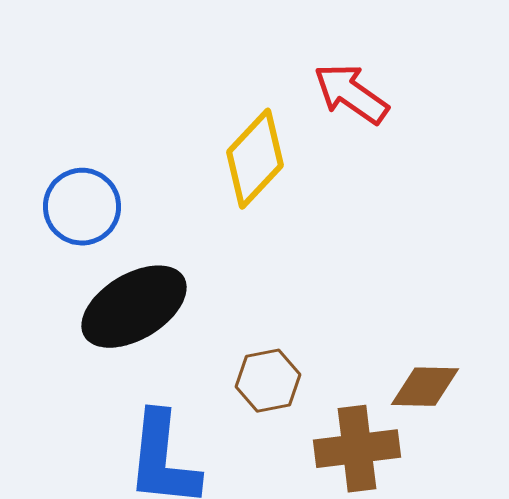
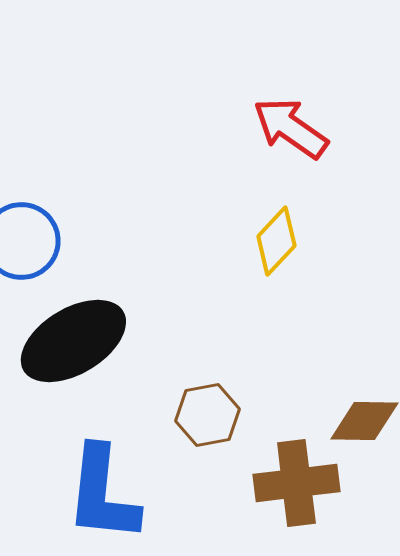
yellow diamond: (255, 159) -> (276, 241), moved, size x0.7

